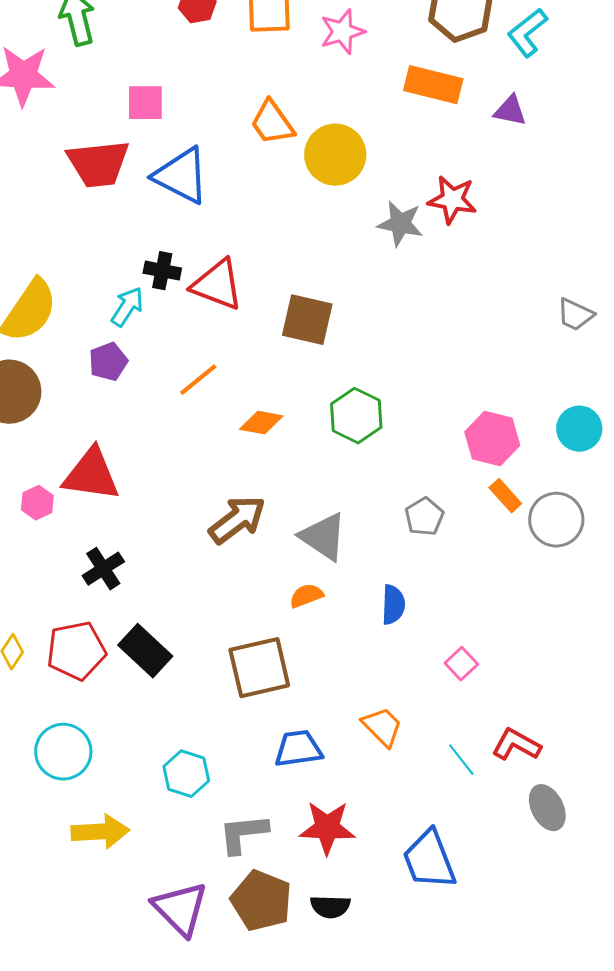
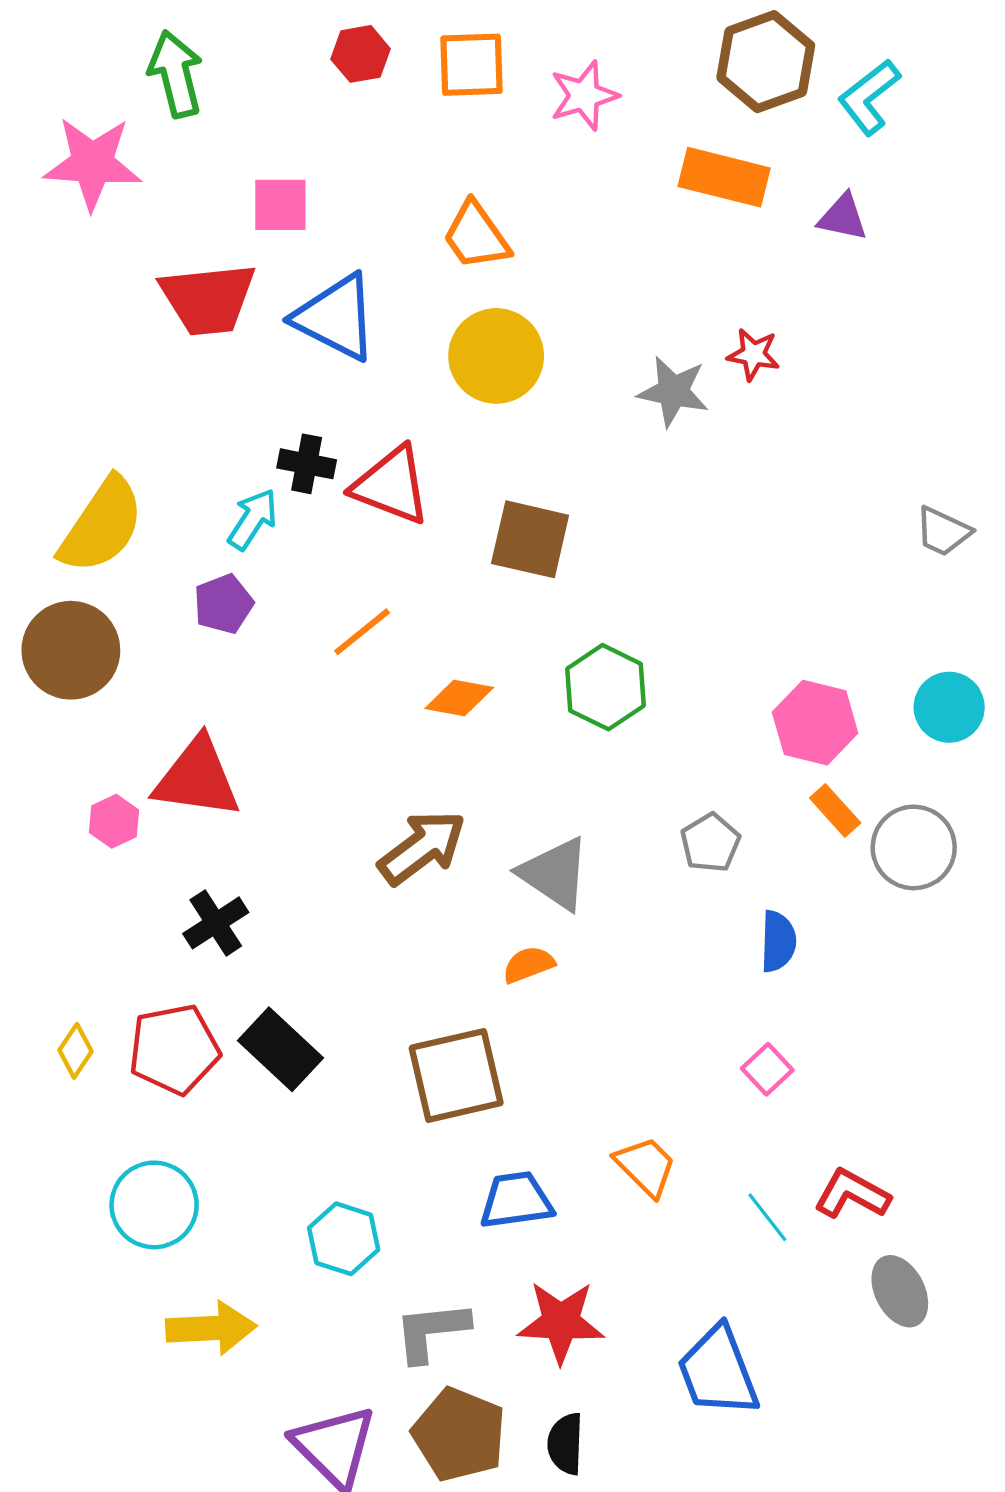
yellow circle: (335, 155) -> (496, 356), moved
red star: (452, 200) -> (753, 354), size x0.7
blue semicircle: (393, 605) -> (778, 941), moved
black semicircle: (330, 907) -> (565, 1444), turned 90

